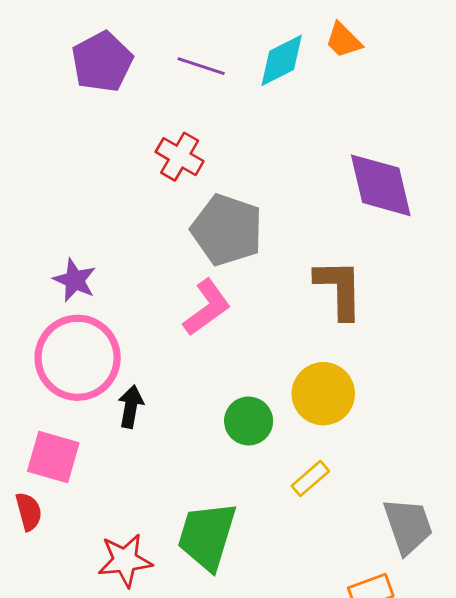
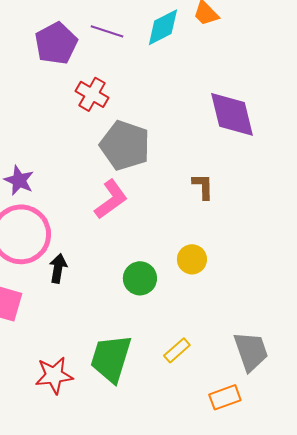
purple pentagon: (102, 62) -> (56, 43), moved
brown L-shape: (339, 289) -> (203, 186), size x0.6
yellow circle: (323, 394) -> (192, 259), size x0.7
yellow rectangle: (310, 478) -> (177, 350), moved

